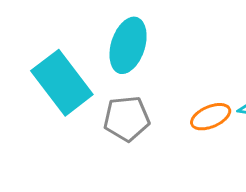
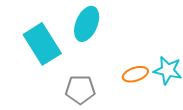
gray pentagon: (127, 119) -> (80, 90), moved

